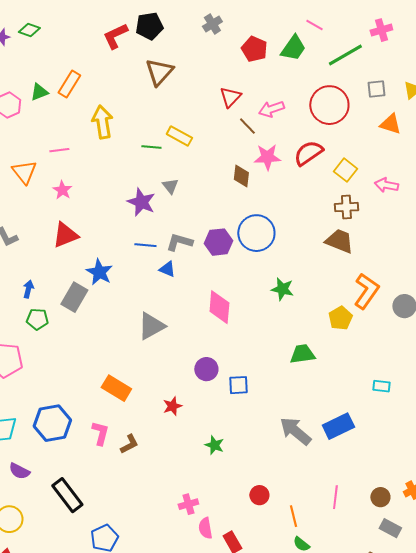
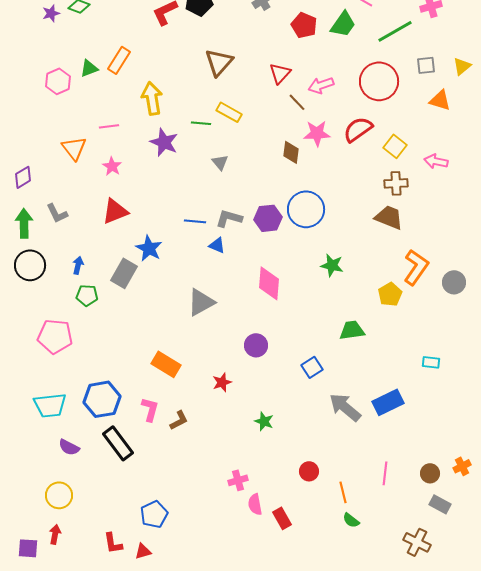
brown triangle: (159, 72) -> (219, 62), moved
purple star: (141, 202) -> (164, 142), moved
blue square: (238, 385) -> (312, 367), moved, turned -30
black rectangle: (67, 495) -> (118, 443), moved

